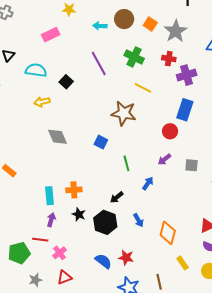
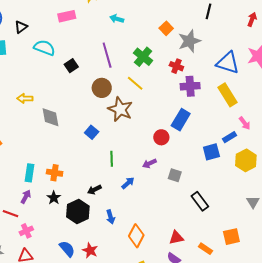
brown circle: (124, 19) -> (102, 88), moved
yellow line: (143, 88) -> (135, 83), moved
yellow arrow: (42, 102) -> (25, 98), moved

